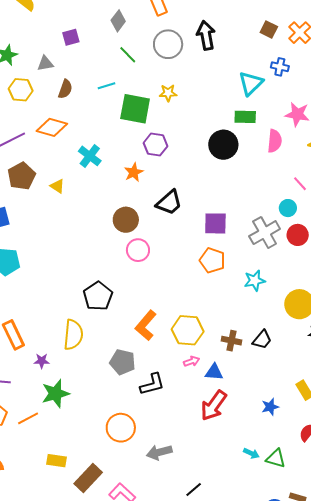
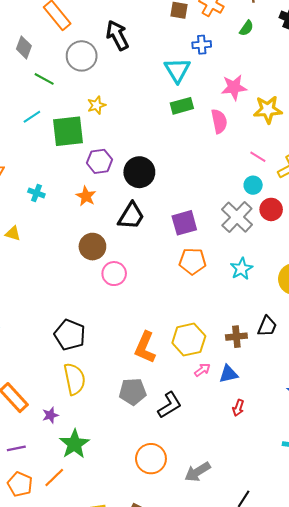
black circle: (223, 145) -> (139, 172), moved
cyan cross: (90, 156) -> (36, 193), size x0.7
black pentagon: (98, 296) -> (70, 335), moved
red arrow: (214, 406) -> (238, 408), size x0.5

